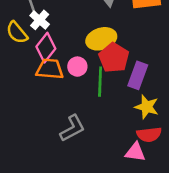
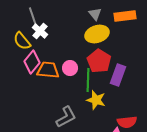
yellow ellipse: (101, 39) -> (97, 34), moved
pink diamond: (46, 48) -> (32, 62), moved
yellow star: (147, 107) -> (96, 100), moved

